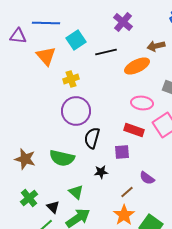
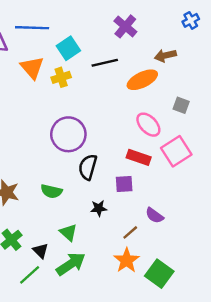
yellow cross: (71, 79) -> (61, 77), moved
pink ellipse: (142, 103) -> (148, 125), turned 40
green semicircle: (62, 158) -> (51, 191), size x0.7

